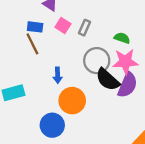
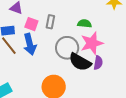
blue arrow: (58, 75) -> (30, 44), moved, size x1.5
purple semicircle: (128, 85) -> (98, 63), size x0.6

